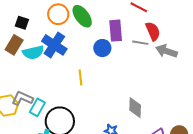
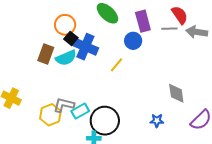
orange circle: (58, 14) -> (65, 25), moved
black square: (22, 23) -> (71, 38), moved, turned 32
yellow line: (80, 78) -> (117, 65), moved, turned 56
cyan rectangle: (37, 107) -> (80, 111), turned 42

